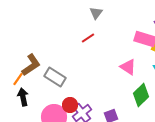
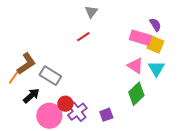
pink triangle: (128, 67) -> (135, 66), moved
black arrow: (23, 97) -> (31, 96), moved, turned 60

